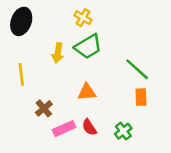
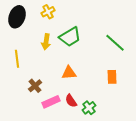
yellow cross: (83, 18) -> (48, 12), moved, turned 32
green line: (137, 69) -> (115, 43), moved
green cross: (123, 131) -> (89, 108), moved

